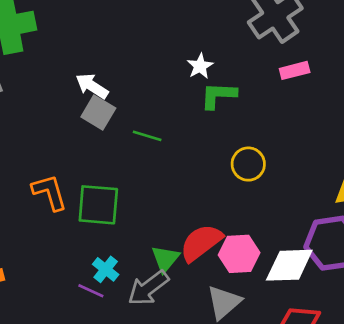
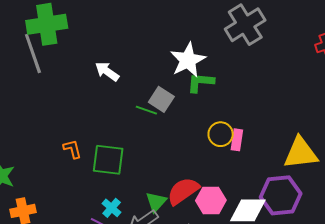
white star: (200, 66) -> (188, 60), size x1.8
pink rectangle: (295, 70) -> (237, 140), moved, turned -70
gray square: (98, 113) -> (161, 99), moved
orange L-shape: (50, 192) -> (72, 149), size x0.7

